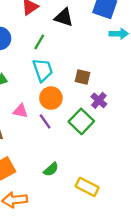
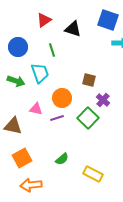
green line: (39, 42) -> (52, 50), turned -48
cyan trapezoid: (43, 70) -> (40, 73), moved
purple line: (45, 121) -> (57, 118), turned -72

